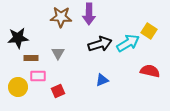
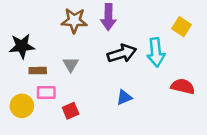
yellow square: (149, 31) -> (182, 27), moved
cyan arrow: (128, 43) -> (156, 52), turned 115

